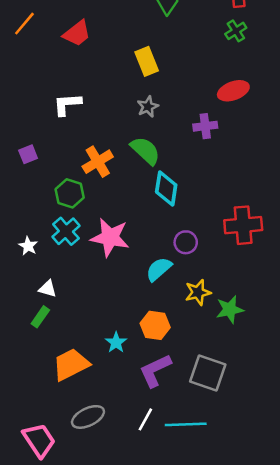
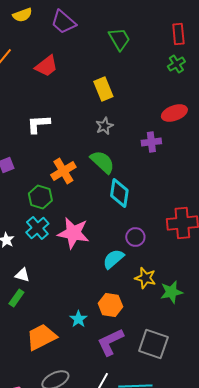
yellow star: (198, 292) -> (145, 278), turned 30

